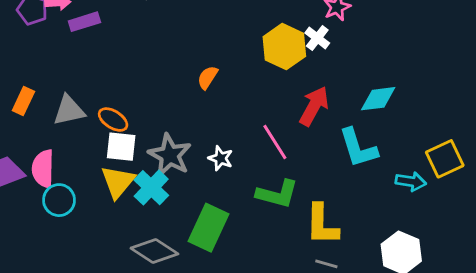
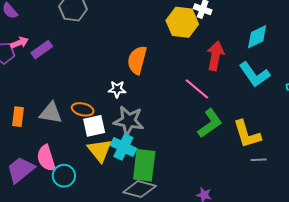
orange semicircle: (208, 77) -> (137, 60), size x1.6
gray triangle: (69, 110) -> (51, 113), turned 40
white star: (221, 158) -> (117, 89), moved
green L-shape: (277, 194) -> (210, 123), turned -32
green rectangle: (208, 228) -> (144, 165), moved

